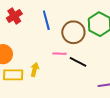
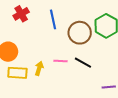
pink line: (60, 54) -> (61, 61), moved

